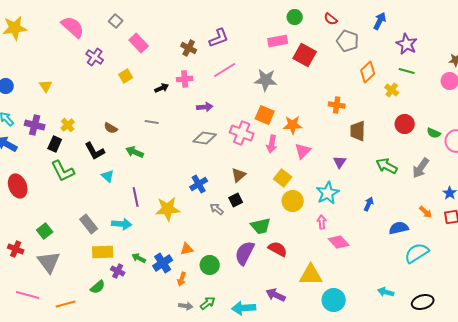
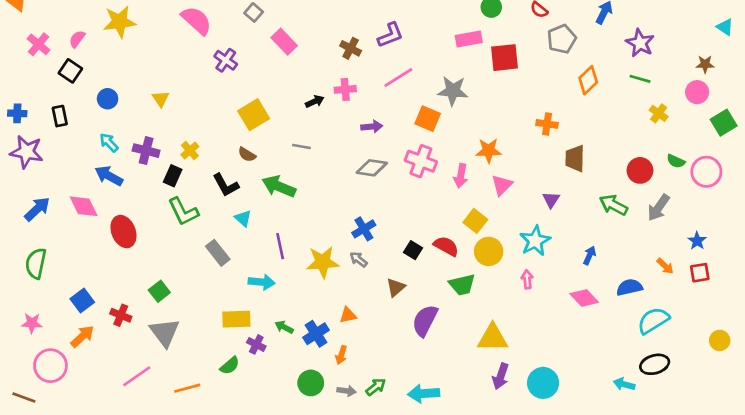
gray pentagon: (348, 41) -> (562, 39), turned 30
red square: (305, 55) -> (505, 58), turned -35
yellow square: (126, 76) -> (254, 115), moved, size x1.6
yellow cross: (392, 90) -> (659, 113), moved
orange square: (265, 115) -> (428, 119), moved
red circle: (405, 124) -> (640, 170), moved
green arrow: (135, 152) -> (279, 186), size x1.4
brown triangle: (239, 175) -> (396, 287), moved
black square: (236, 200) -> (413, 250), turned -32
gray arrow: (217, 209) -> (359, 259), moved
gray rectangle: (89, 224) -> (218, 253), moved
green trapezoid: (261, 226) -> (462, 285), moved
pink diamond: (339, 242) -> (584, 298), moved
red semicircle: (278, 249) -> (446, 246), moved
green circle: (210, 265) -> (311, 383), moved
yellow triangle: (311, 275) -> (493, 338), moved
cyan arrow: (386, 292) -> (624, 384), moved
pink line: (28, 295) -> (137, 376), turned -50
purple arrow: (276, 295) -> (501, 376), moved, turned -96
black ellipse: (423, 302) -> (655, 364), moved

